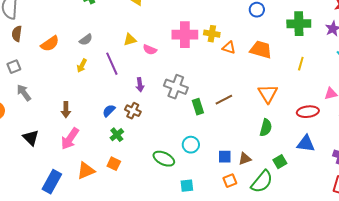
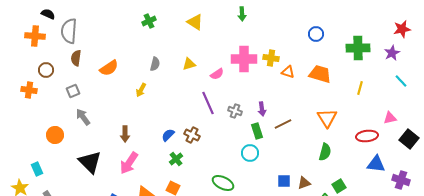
gray semicircle: (86, 40) -> (155, 64), moved, turned -40
pink semicircle: (150, 50) -> (217, 74), moved, turned -56
purple line: (112, 64) -> (208, 103), moved
purple arrow: (140, 85) -> (262, 109), moved
gray cross: (176, 87) -> (235, 111), size x0.6
black triangle: (31, 138) -> (90, 162), size x1.4
blue triangle: (306, 144) -> (376, 164), moved
cyan circle: (191, 145) -> (250, 153), moved

